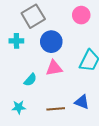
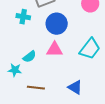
cyan star: (19, 107) -> (15, 70), moved
brown line: (56, 109) -> (36, 88), moved

